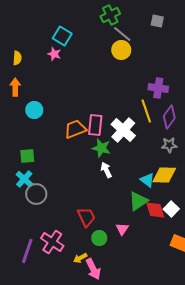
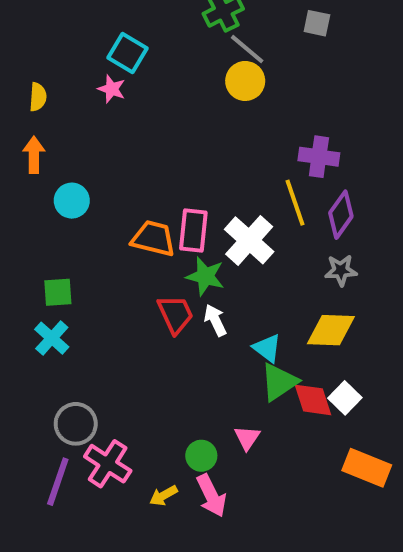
orange trapezoid: (75, 129) -> (153, 238), turned 35
cyan triangle: (147, 180) -> (267, 348), moved
gray circle: (36, 194) -> (76, 424), moved
red trapezoid: (86, 217) -> (175, 314), moved
pink arrow: (93, 269) -> (211, 496), moved

